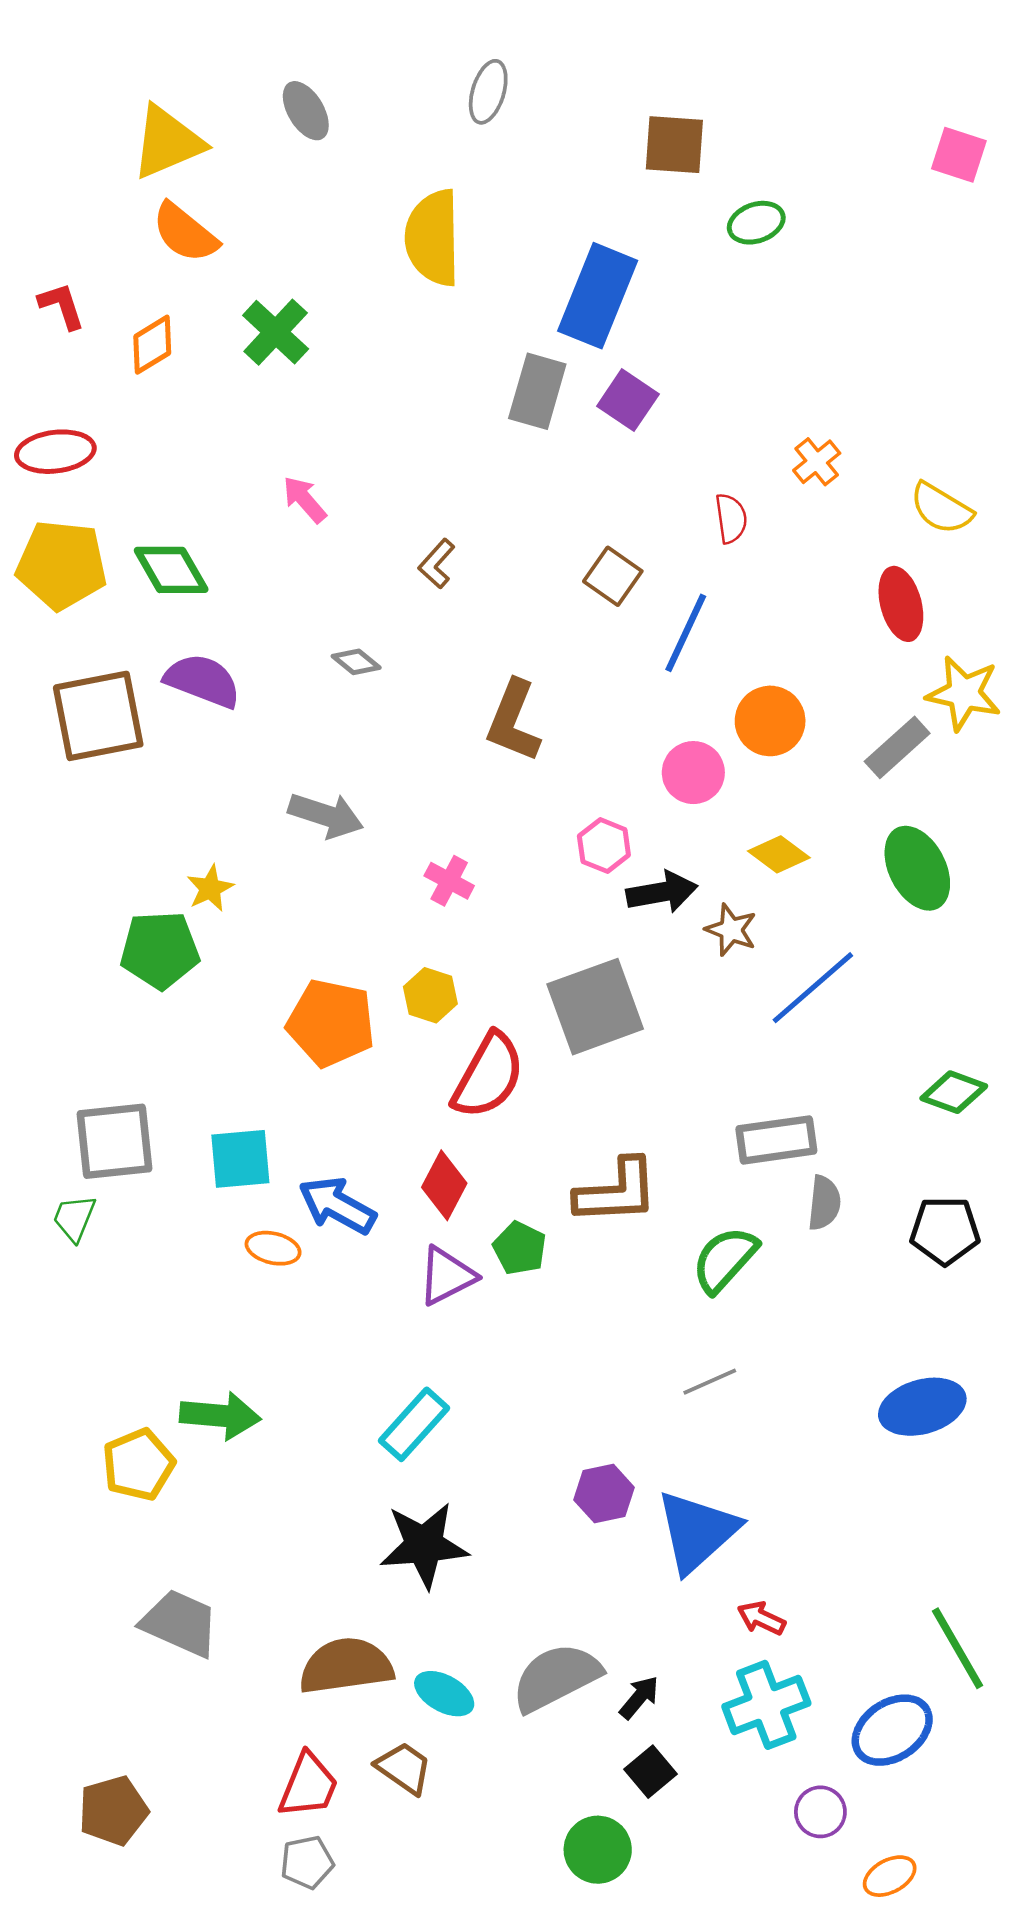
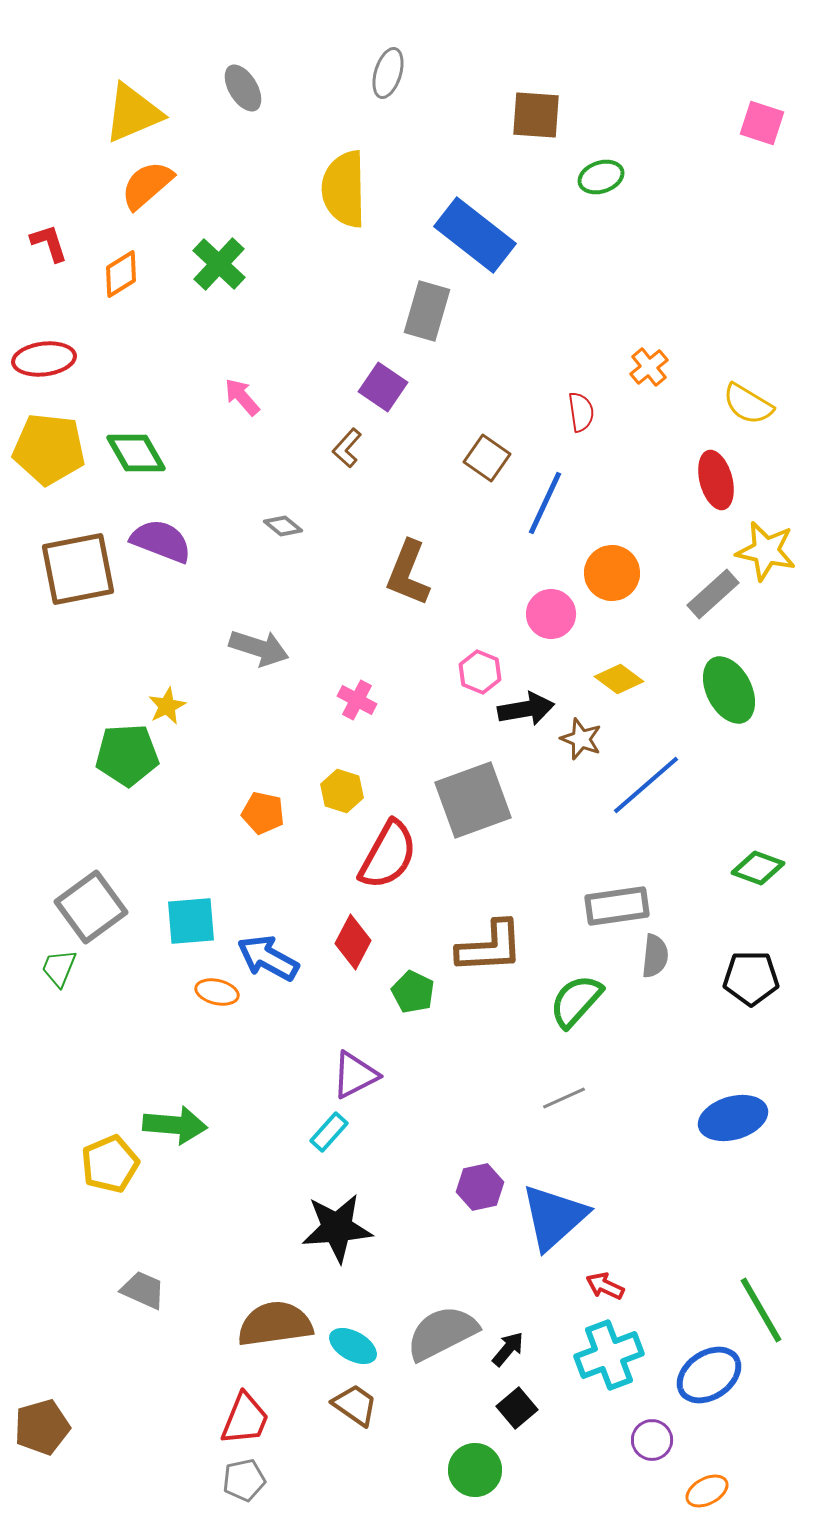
orange semicircle: (185, 233) -> (147, 185), turned 100
blue rectangle: (598, 296) -> (475, 235), turned -74
purple square: (628, 400) -> (383, 387), moved
orange pentagon: (331, 1023) -> (263, 813), size x0.6
gray square: (115, 1141) -> (91, 907), turned -30
purple triangle: (447, 1276) -> (355, 1075), moved
cyan rectangle: (414, 1424) -> (329, 1132), size x0.7
gray trapezoid: (180, 1623) -> (143, 1290), size x0.7
brown trapezoid: (404, 1768) -> (355, 1405), moved
brown pentagon: (113, 1811) -> (42, 1427), moved

